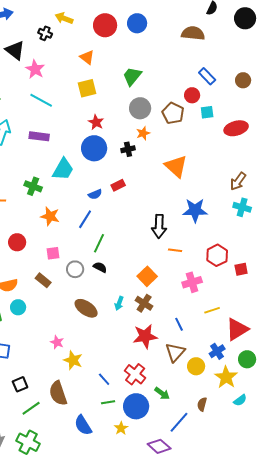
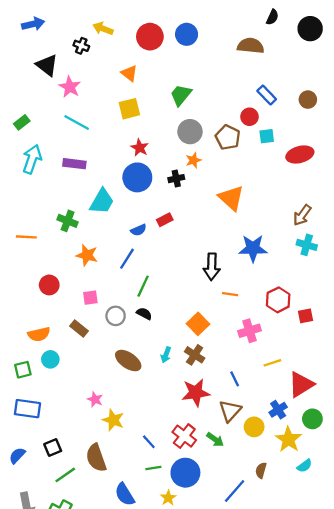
green arrow: (162, 393) -> (215, 439), moved

